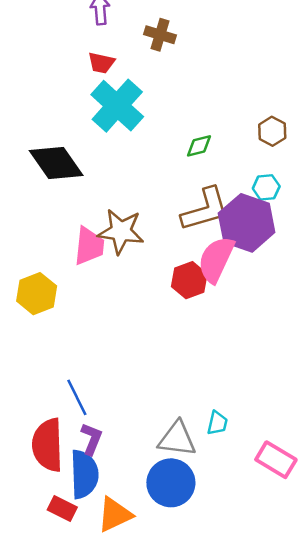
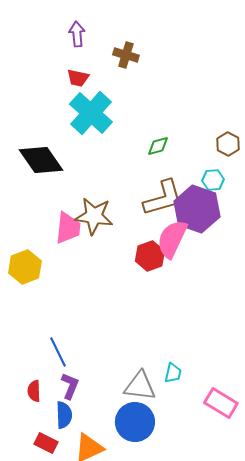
brown hexagon: (272, 131) -> (228, 144), moved
red semicircle: (48, 445) -> (34, 391), size x0.5
blue semicircle: (84, 474) -> (64, 415), size x0.7

